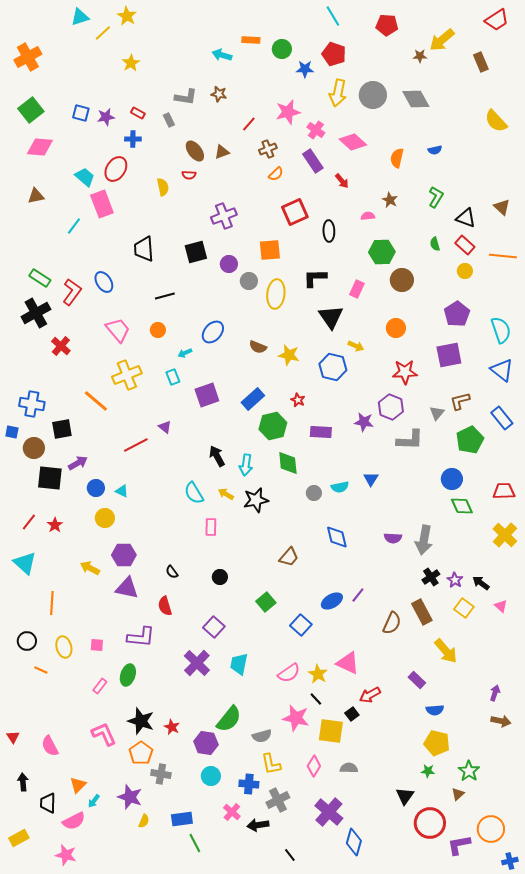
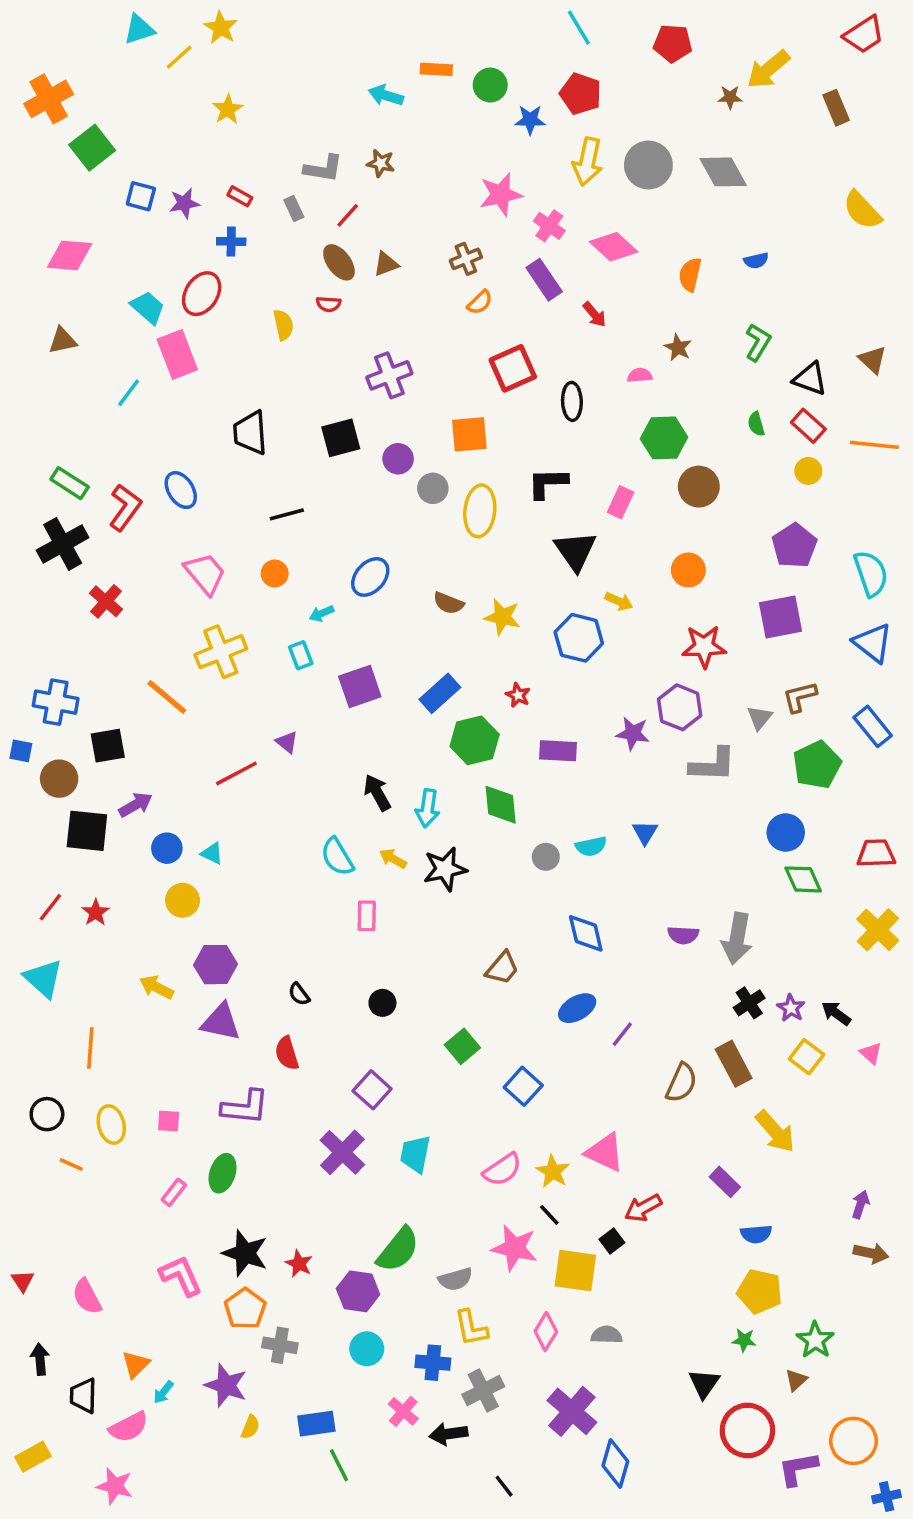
green square: (31, 110) -> (92, 148), moved
red line: (249, 124) -> (348, 215), moved
blue ellipse: (332, 601) -> (577, 1008), moved

